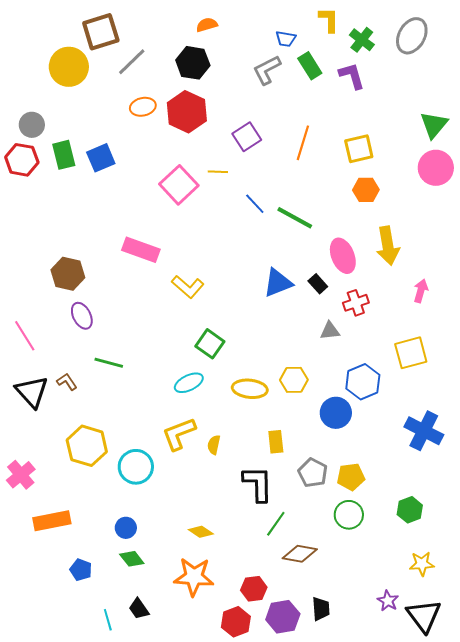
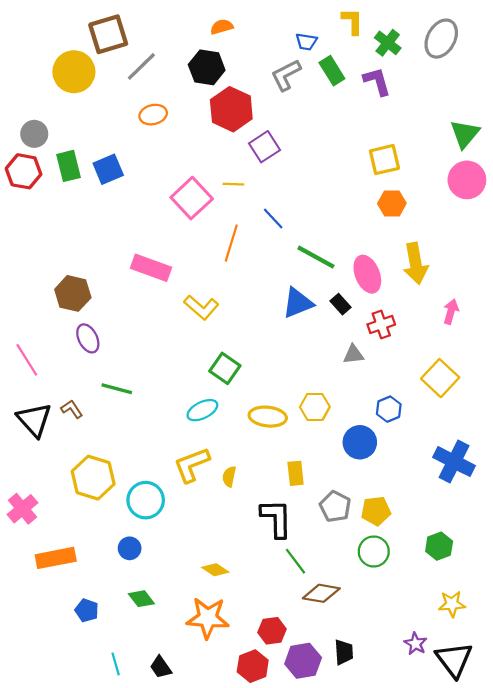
red hexagon: (187, 112) -> (231, 109), moved
orange line: (303, 143) -> (231, 243), moved
green line: (295, 218) -> (316, 257), moved
yellow square: (411, 353) -> (440, 378), turned -32
blue hexagon: (363, 382) -> (389, 409), size x0.7
green line: (276, 524) -> (296, 561), turned -72
blue circle: (126, 528) -> (130, 548), moved
black trapezoid: (139, 609) -> (161, 667), moved

